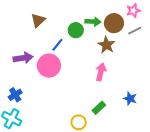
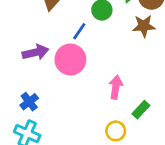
brown star: (106, 45) -> (144, 26), turned -30
pink arrow: (101, 72) -> (116, 87), moved

